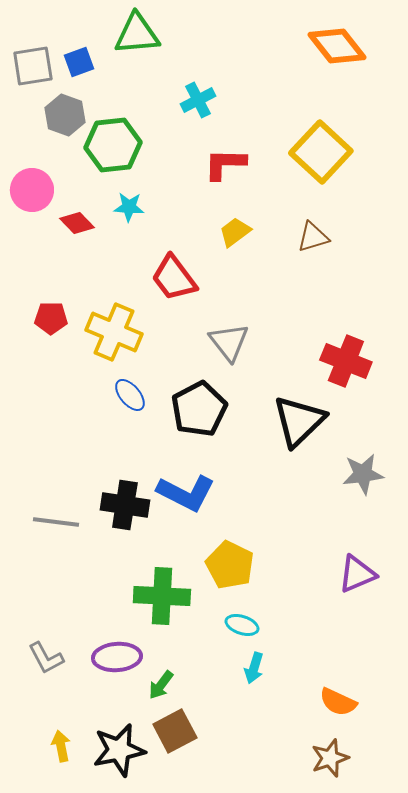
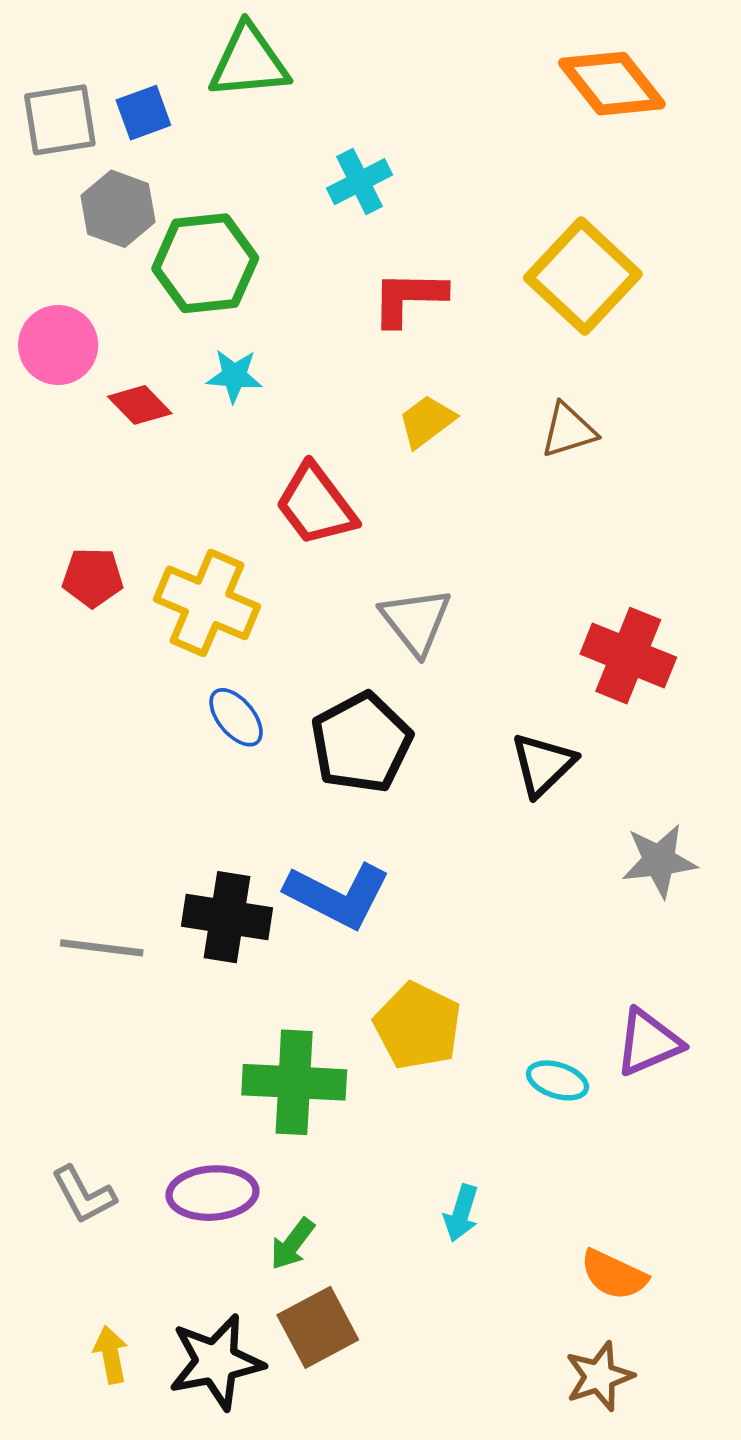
black triangle: (299, 421) -> (543, 764), size x0.7
cyan ellipse: (242, 625) -> (557, 1080), moved

